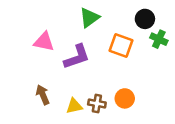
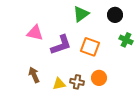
green triangle: (89, 18) -> (81, 14), moved
green cross: (159, 39) -> (126, 40), moved
orange square: (121, 45) -> (90, 47), moved

